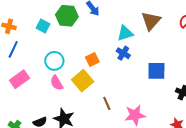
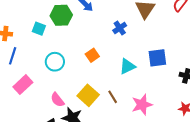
cyan triangle: (125, 33) -> (127, 66), moved
blue cross: (123, 53) -> (120, 28), moved, turned 32
yellow square: (83, 81) -> (88, 95), moved
pink semicircle: (57, 83) -> (57, 100), moved

